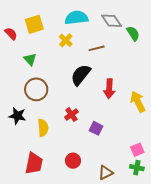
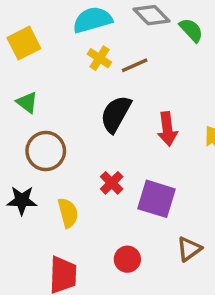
yellow cross: (66, 40) -> (99, 58), moved
purple square: (96, 128) -> (157, 199), size x1.6
brown triangle: (106, 173) -> (189, 249), moved

